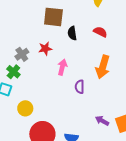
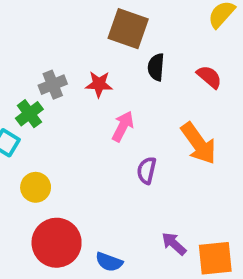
orange arrow: (103, 67) -> (199, 143), turned -65

